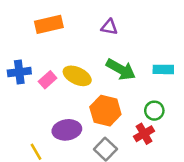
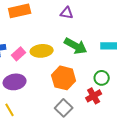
yellow ellipse: (77, 76) -> (42, 51), turned -30
purple ellipse: (67, 130) -> (15, 82), moved

